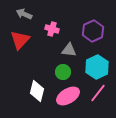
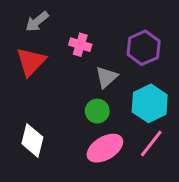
gray arrow: (24, 14) -> (37, 22), turned -63
gray triangle: (69, 50) -> (106, 77), turned -49
white diamond: (37, 91) -> (32, 140), moved

